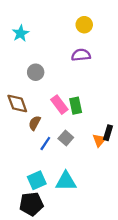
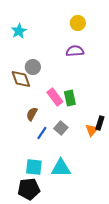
brown diamond: (17, 104) -> (21, 79), moved
cyan square: (37, 180) -> (34, 167), turned 30

